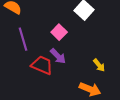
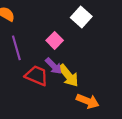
yellow arrow: (99, 65) -> (68, 76), moved, size x1.6

